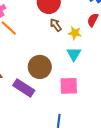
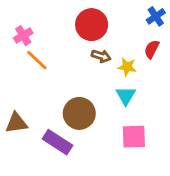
brown arrow: (56, 25) -> (101, 56), turned 144
pink square: (69, 86) -> (134, 137), moved

